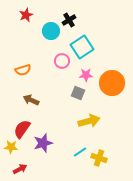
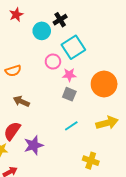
pink star: (86, 75) -> (69, 75), moved
yellow arrow: (89, 121) -> (107, 123), moved
cyan line: (80, 152) -> (71, 126), moved

